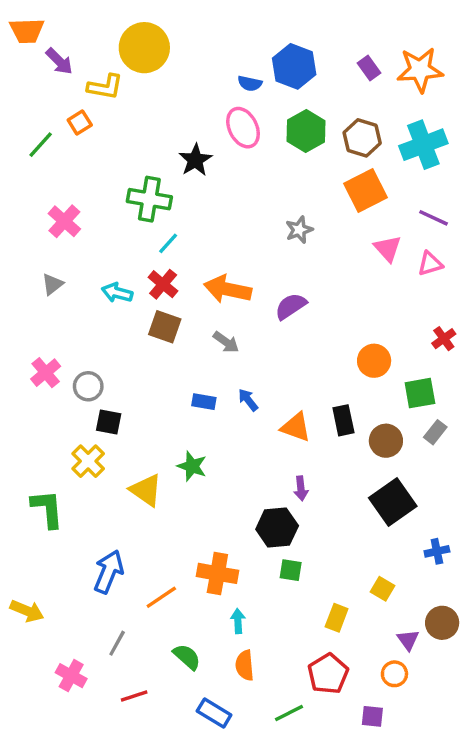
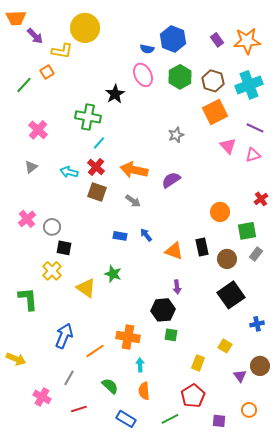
orange circle: (394, 674) -> (249, 410), moved

